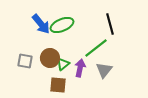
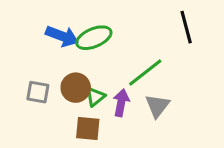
blue arrow: (41, 24) -> (62, 36), turned -30
black line: (110, 24) -> (186, 27), moved

